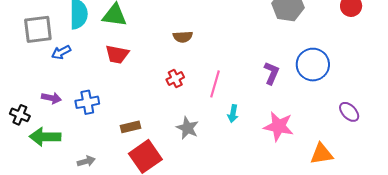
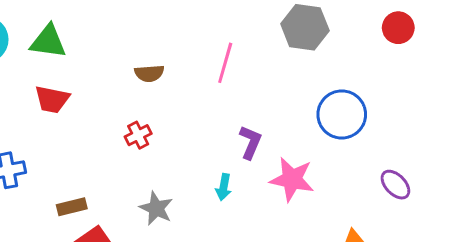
purple L-shape: (272, 73) -> (250, 142), moved
pink line: (215, 84) -> (225, 63), moved
pink star: (279, 126) -> (292, 179), moved

